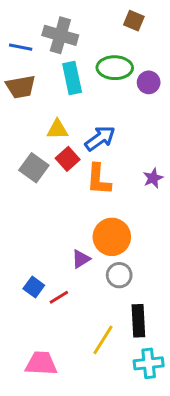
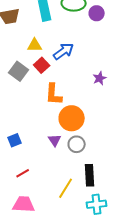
orange L-shape: (99, 180) -> (54, 94), moved
purple triangle: (81, 259) -> (55, 140), moved, turned -32
blue square: (34, 287) -> (15, 140), moved, turned 32
red line: (59, 297) -> (23, 173), moved

